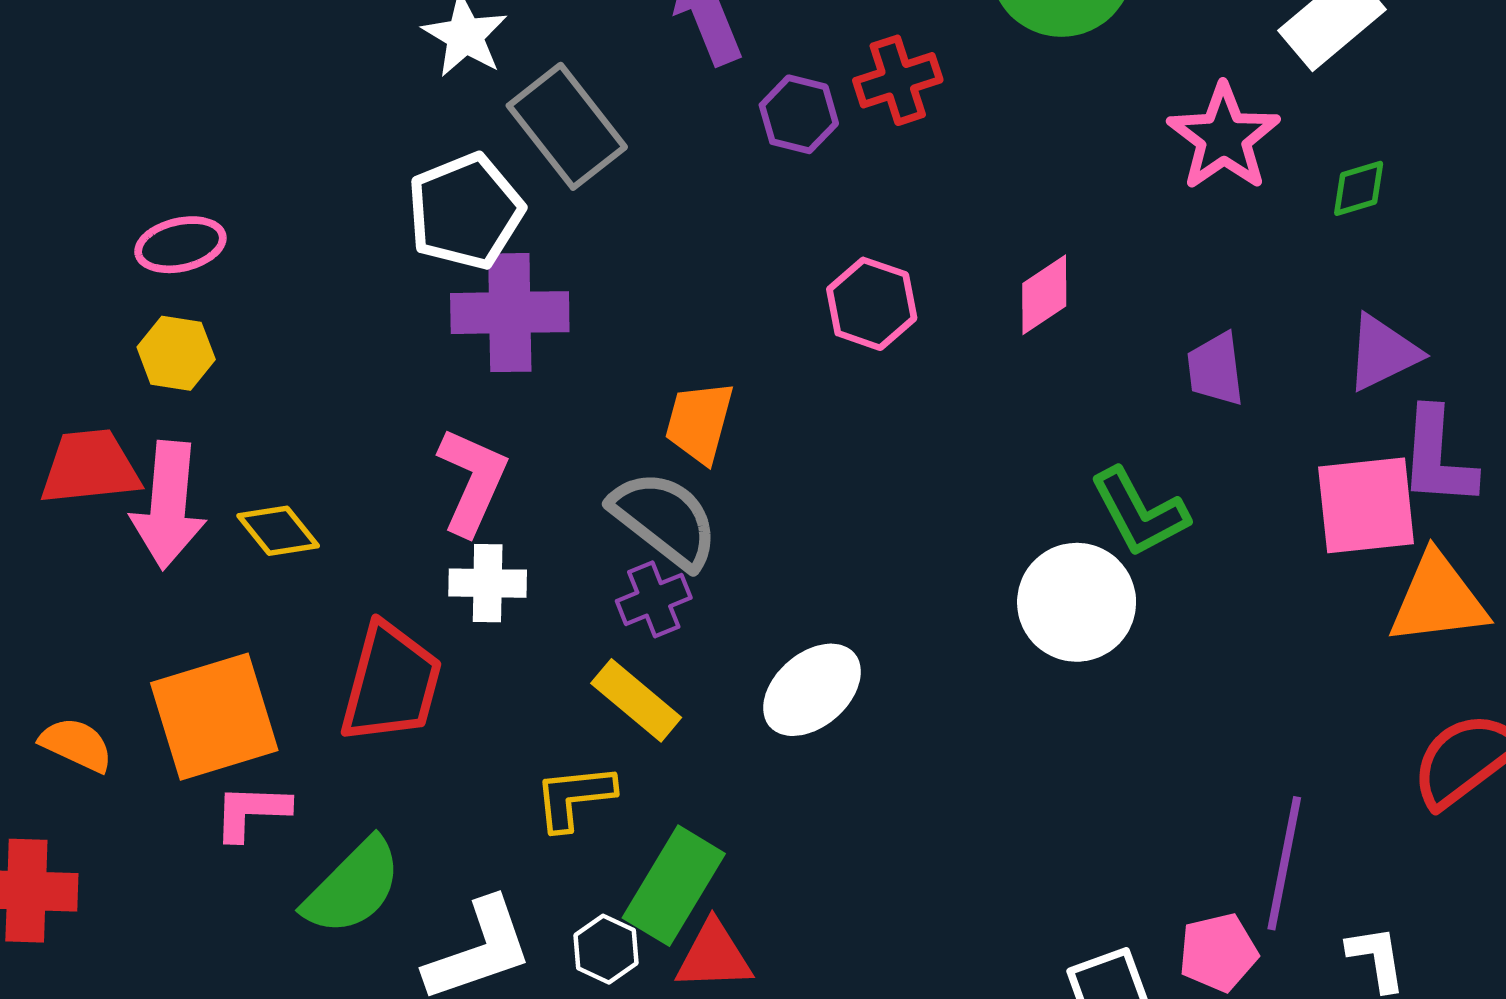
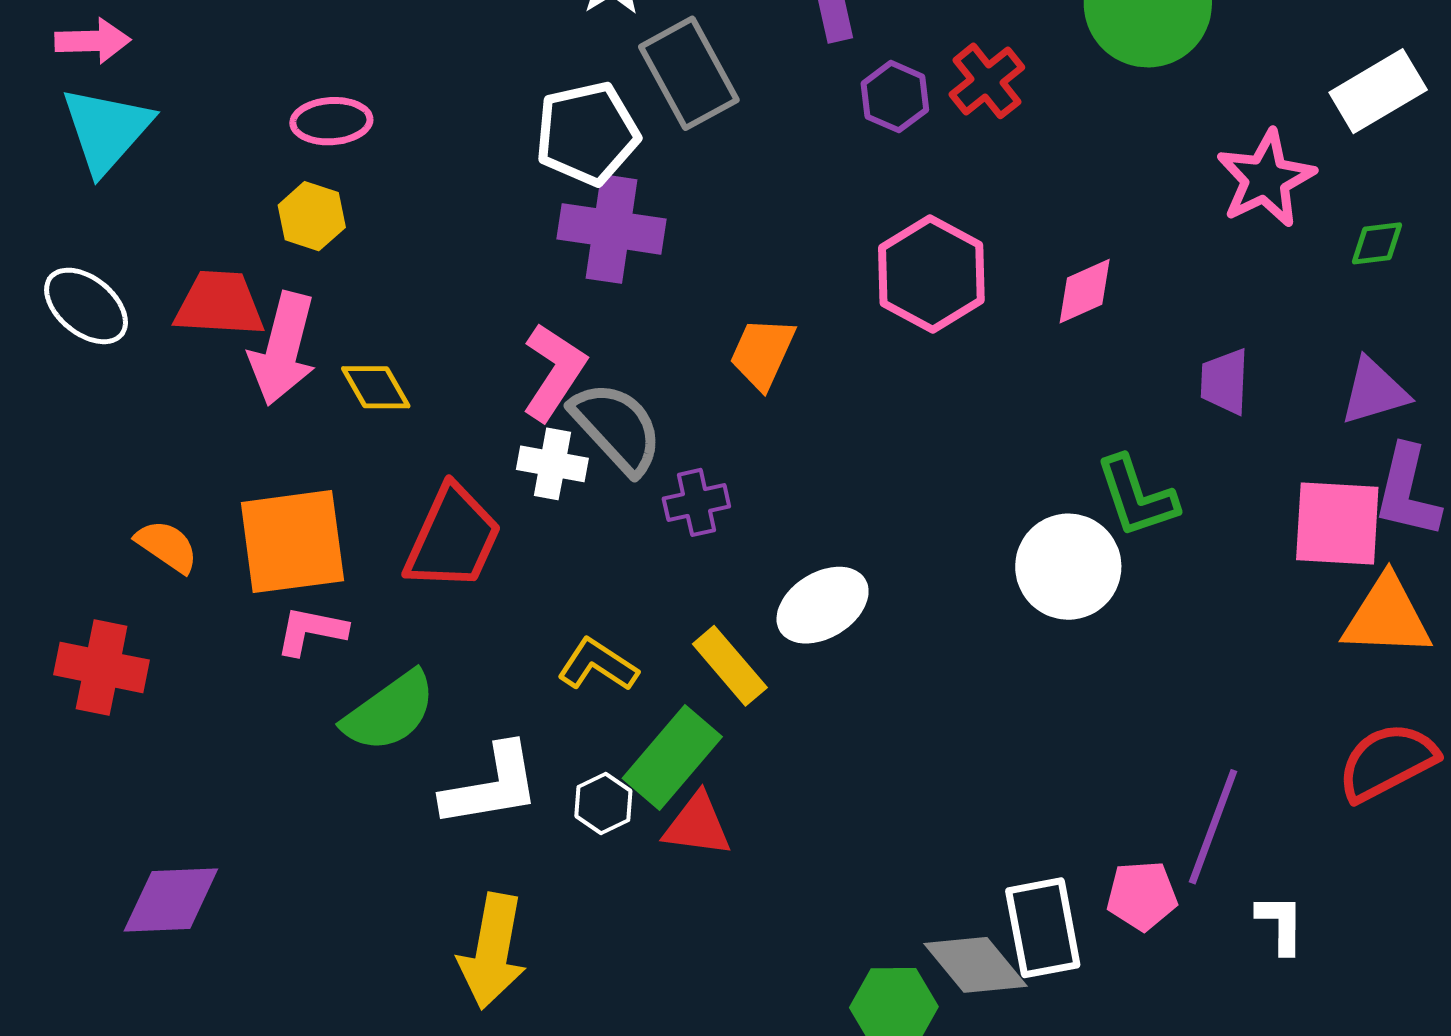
red cross: (898, 80) -> (987, 81), turned -30
pink hexagon: (872, 304) -> (931, 274), size x1.4
gray semicircle: (665, 519) -> (617, 428), moved
yellow rectangle: (636, 700) -> (730, 666), moved
yellow L-shape: (574, 797) -> (598, 665), turned 30

